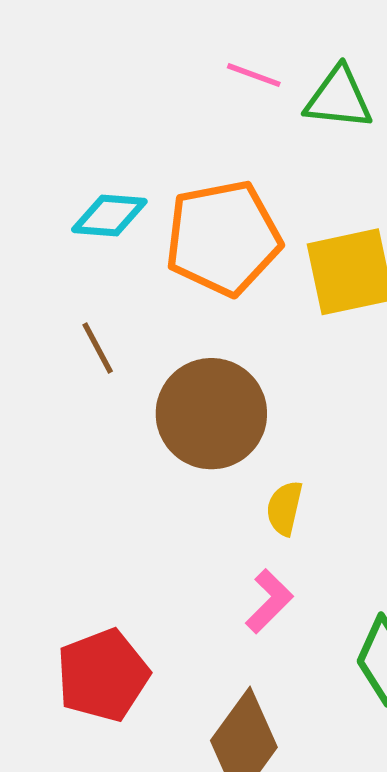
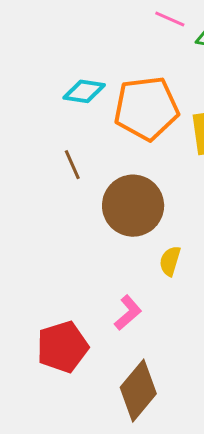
pink L-shape: (269, 601) -> (128, 313), moved

